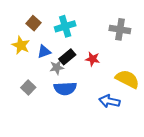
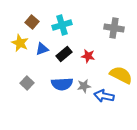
gray star: (57, 67) -> (84, 86), moved

